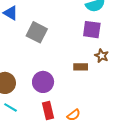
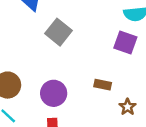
brown star: (102, 56) -> (128, 107), moved

